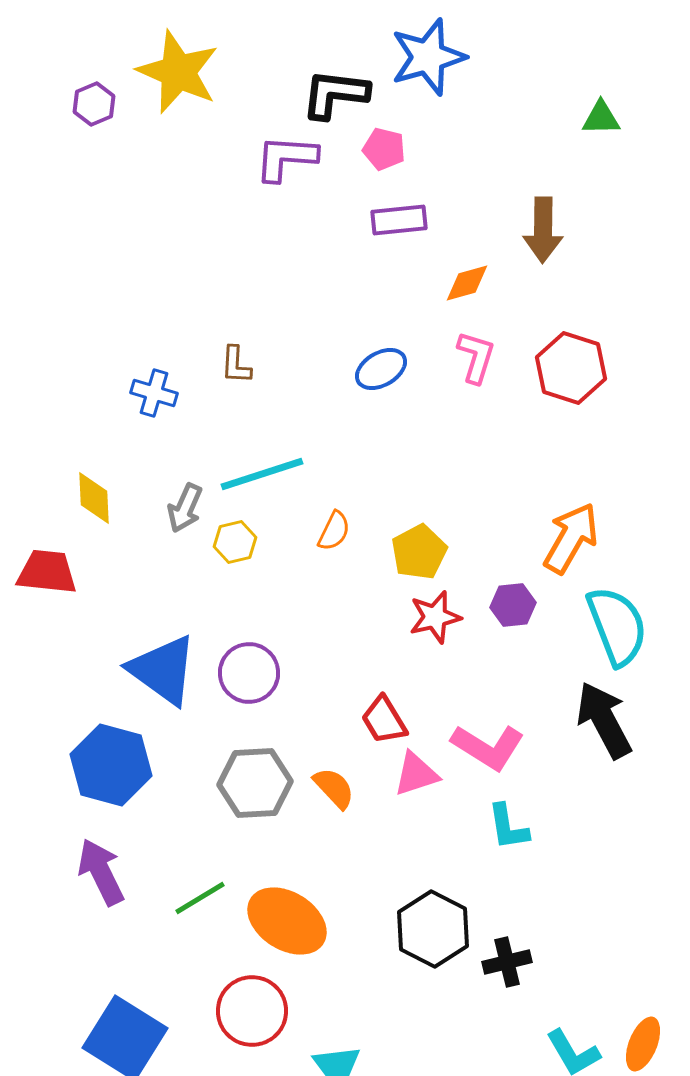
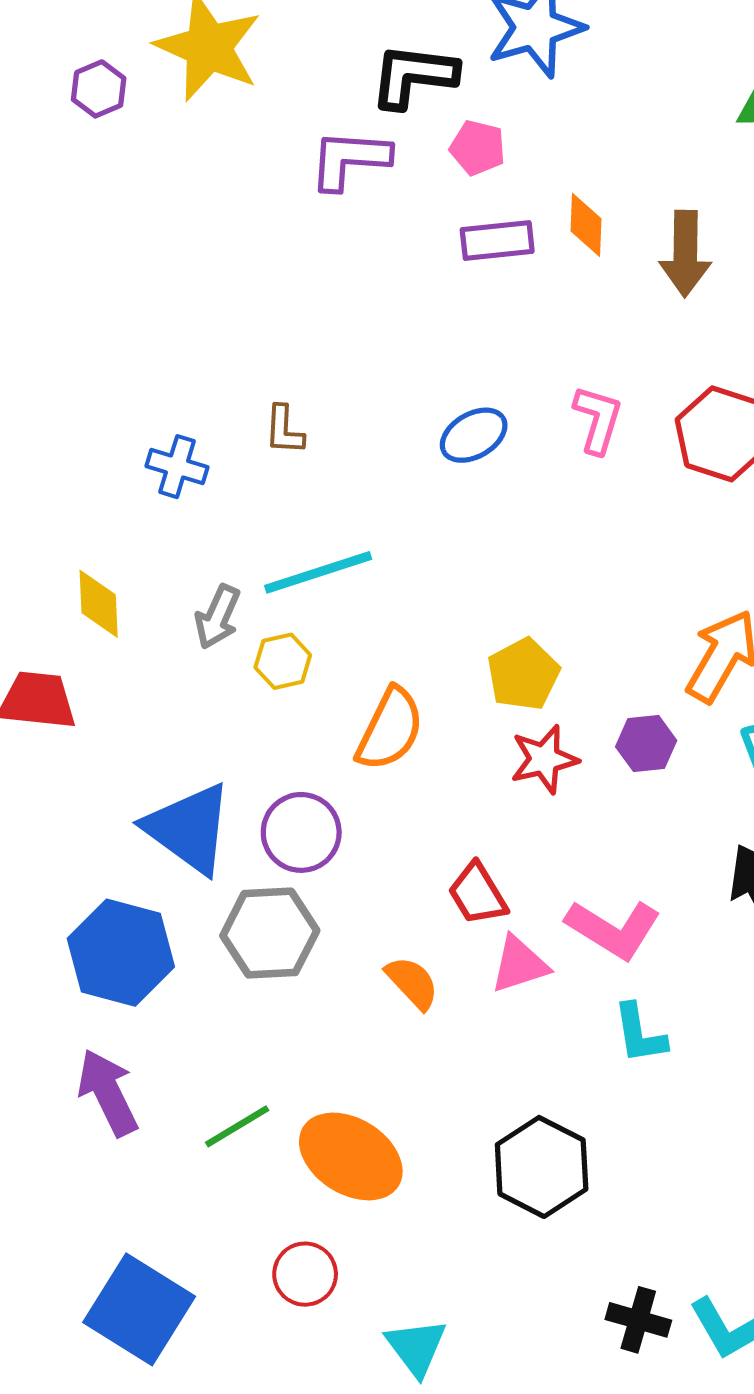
orange diamond: (467, 283) -> (586, 225), moved, turned -72
orange semicircle: (334, 531) -> (390, 729), moved, size x1.6
gray hexagon: (255, 783) -> (270, 933), moved
black cross: (507, 962) -> (638, 1320), moved, turned 30
red circle: (252, 1011) -> (305, 1274), size x0.7

